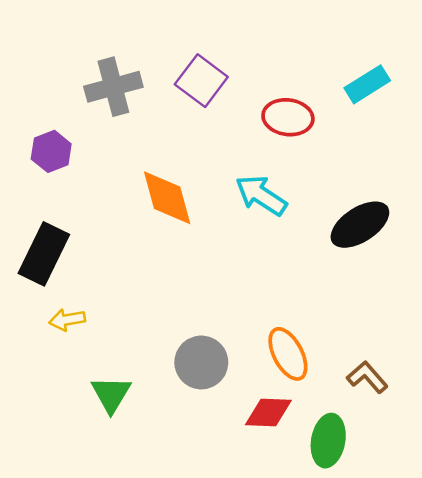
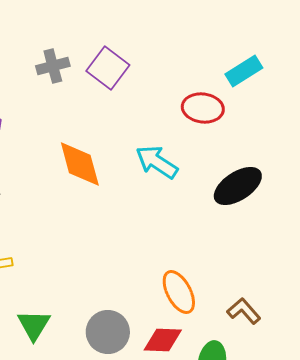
gray cross: (113, 87) -> (53, 66), moved, size x0.7
red ellipse: (288, 117) -> (203, 108), moved
gray circle: (201, 362) -> (108, 332), moved

